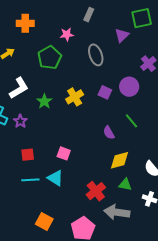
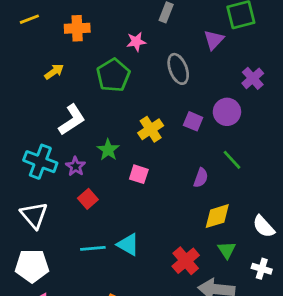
green star: (44, 101) -> (108, 150), moved
purple semicircle: (109, 133) -> (201, 178), turned -128
pink square: (64, 153) -> (139, 174), moved
red square: (28, 155) -> (88, 199), moved, turned -32
green triangle: (125, 185) -> (227, 250), turned 48

